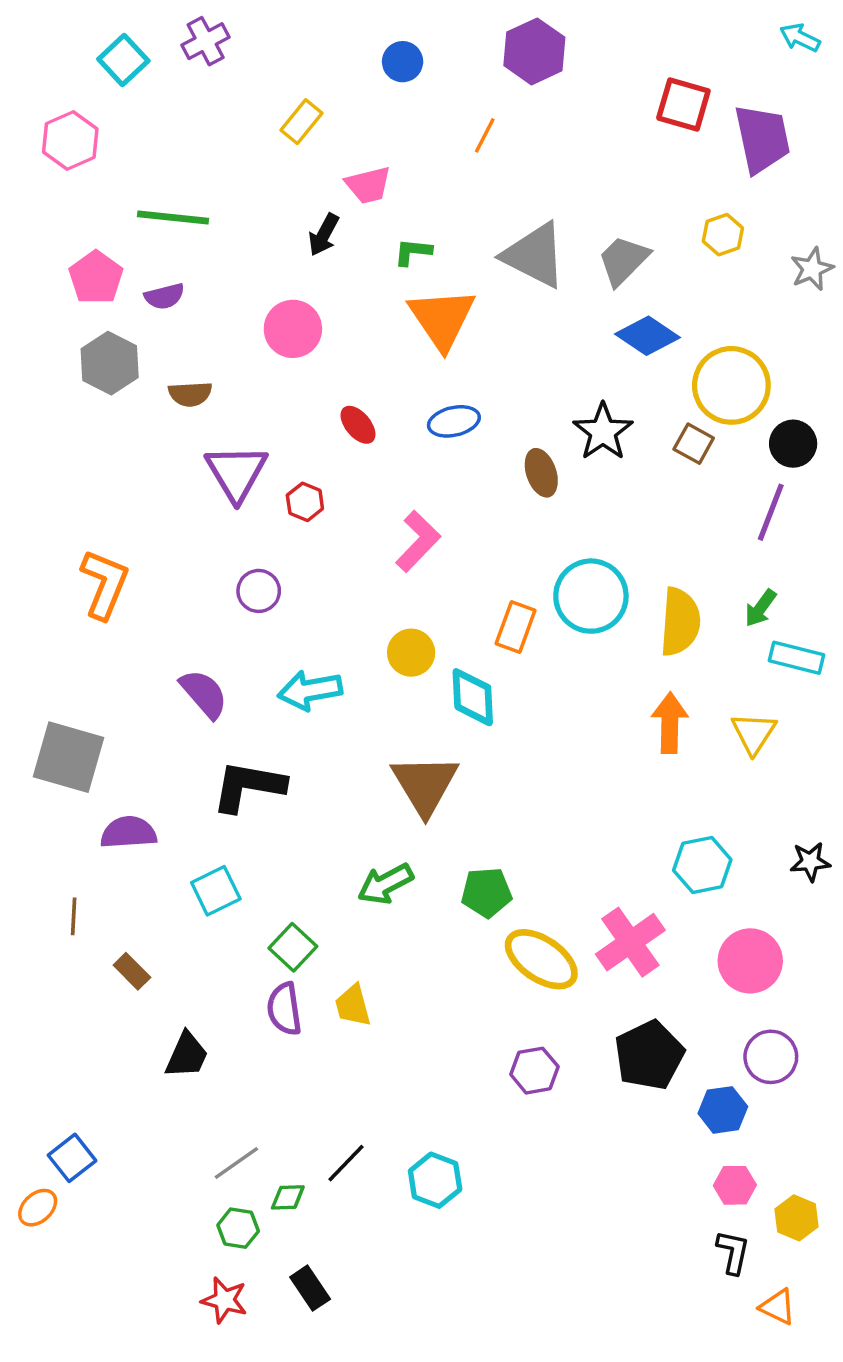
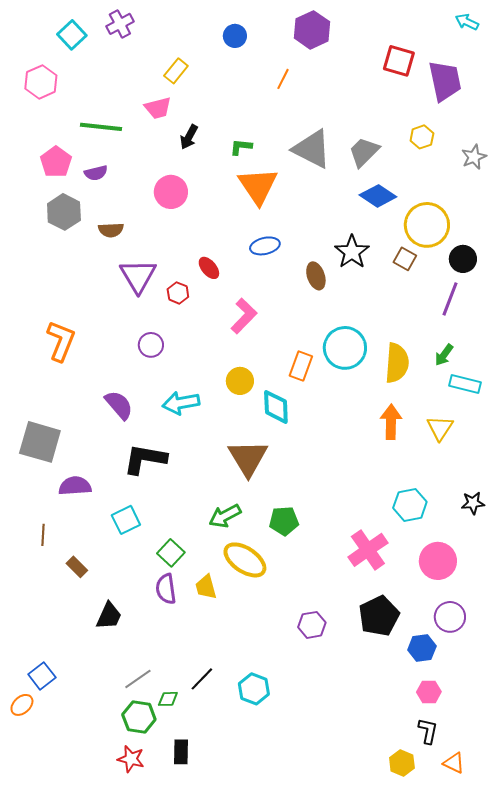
pink trapezoid: (368, 185) -> (158, 108), moved
red ellipse: (358, 425) -> (209, 268), moved
yellow ellipse: (541, 959) -> (245, 560), moved
yellow hexagon: (797, 1218) -> (402, 763), moved
green hexagon: (238, 1228) -> (139, 717), size x1.4
black rectangle: (310, 1288) -> (181, 752), turned 35

